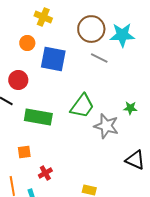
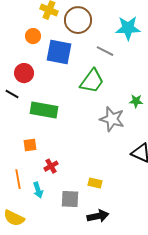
brown circle: (91, 29) -> (78, 20), moved
green trapezoid: (82, 106) -> (92, 81), moved

